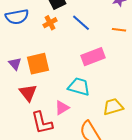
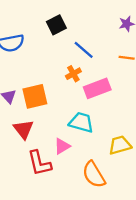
orange cross: (50, 23) -> (73, 74), moved

